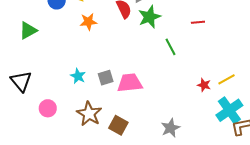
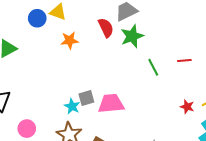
red line: (198, 22) -> (184, 60), moved
cyan star: (78, 76) -> (72, 106), moved

